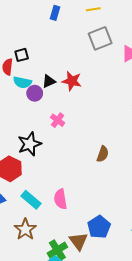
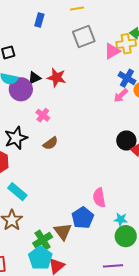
blue rectangle: (55, 13) -> (39, 20), moved
purple circle: (35, 93) -> (21, 89), size x1.5
brown semicircle: (103, 154) -> (50, 143), moved, turned 35
pink semicircle: (60, 199) -> (99, 198), moved

